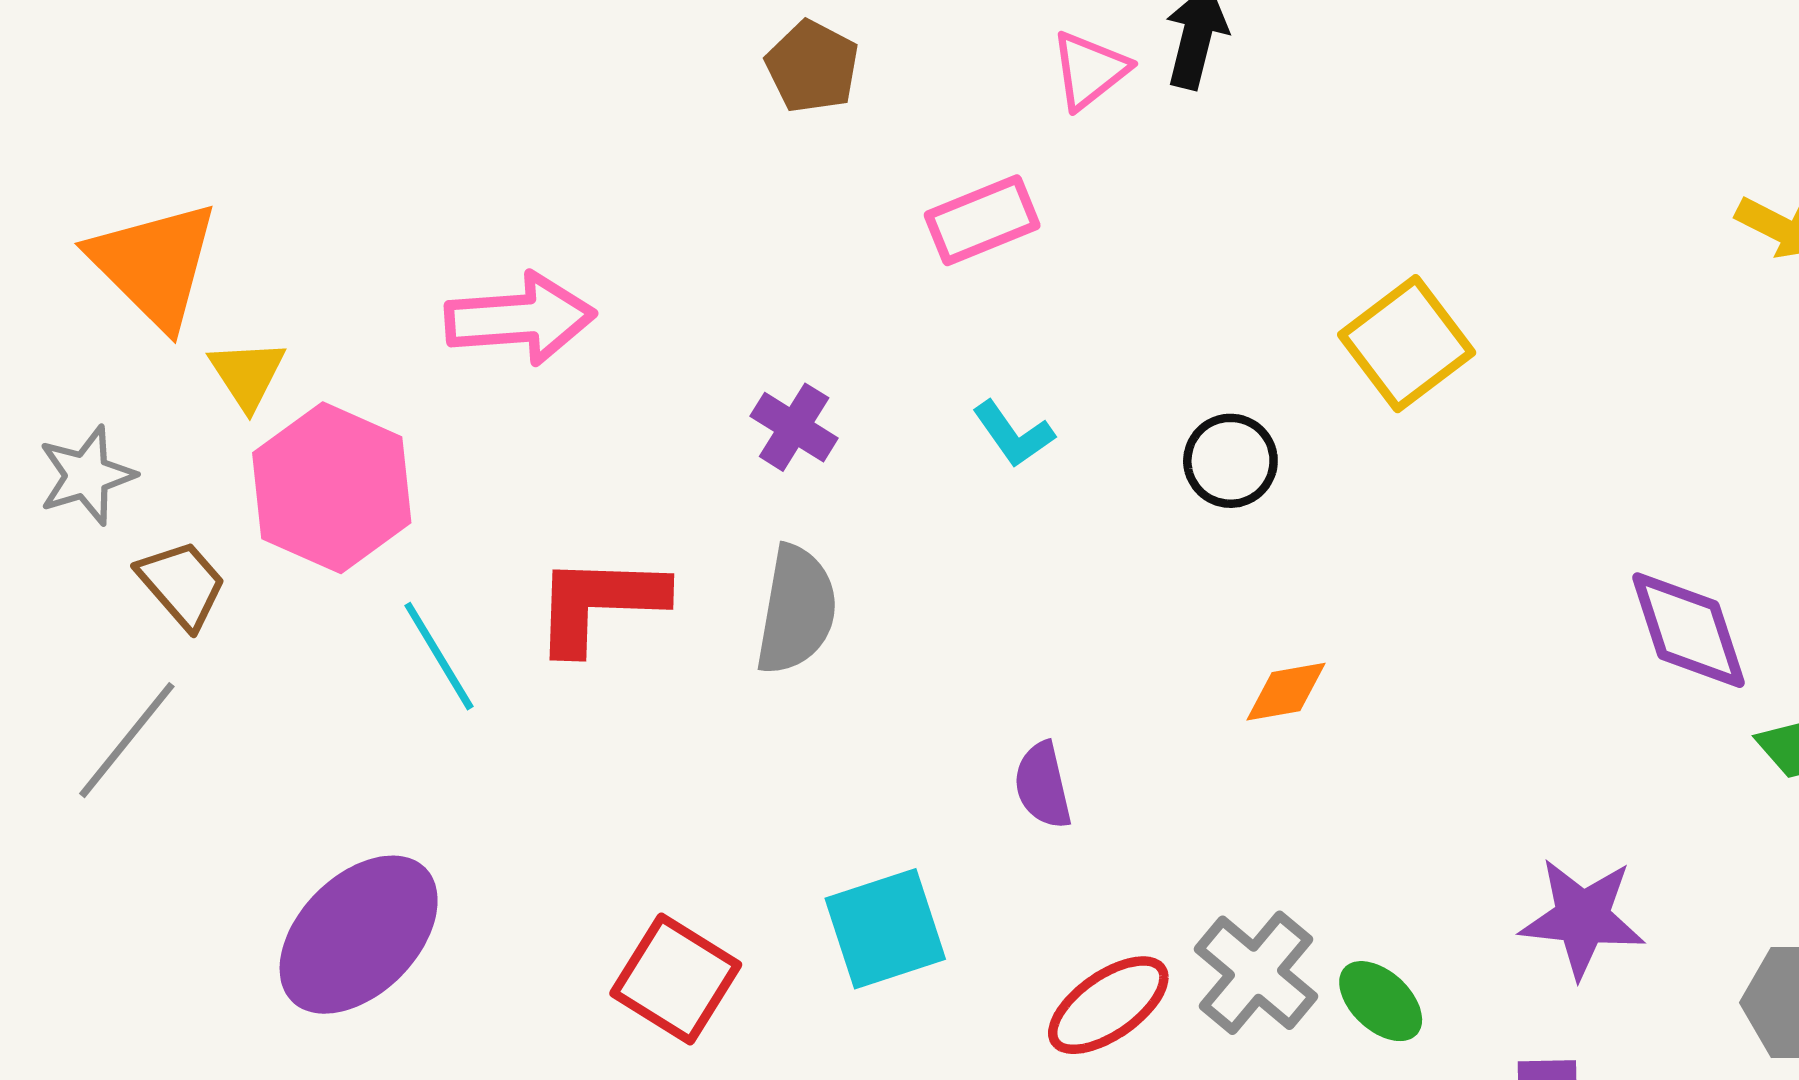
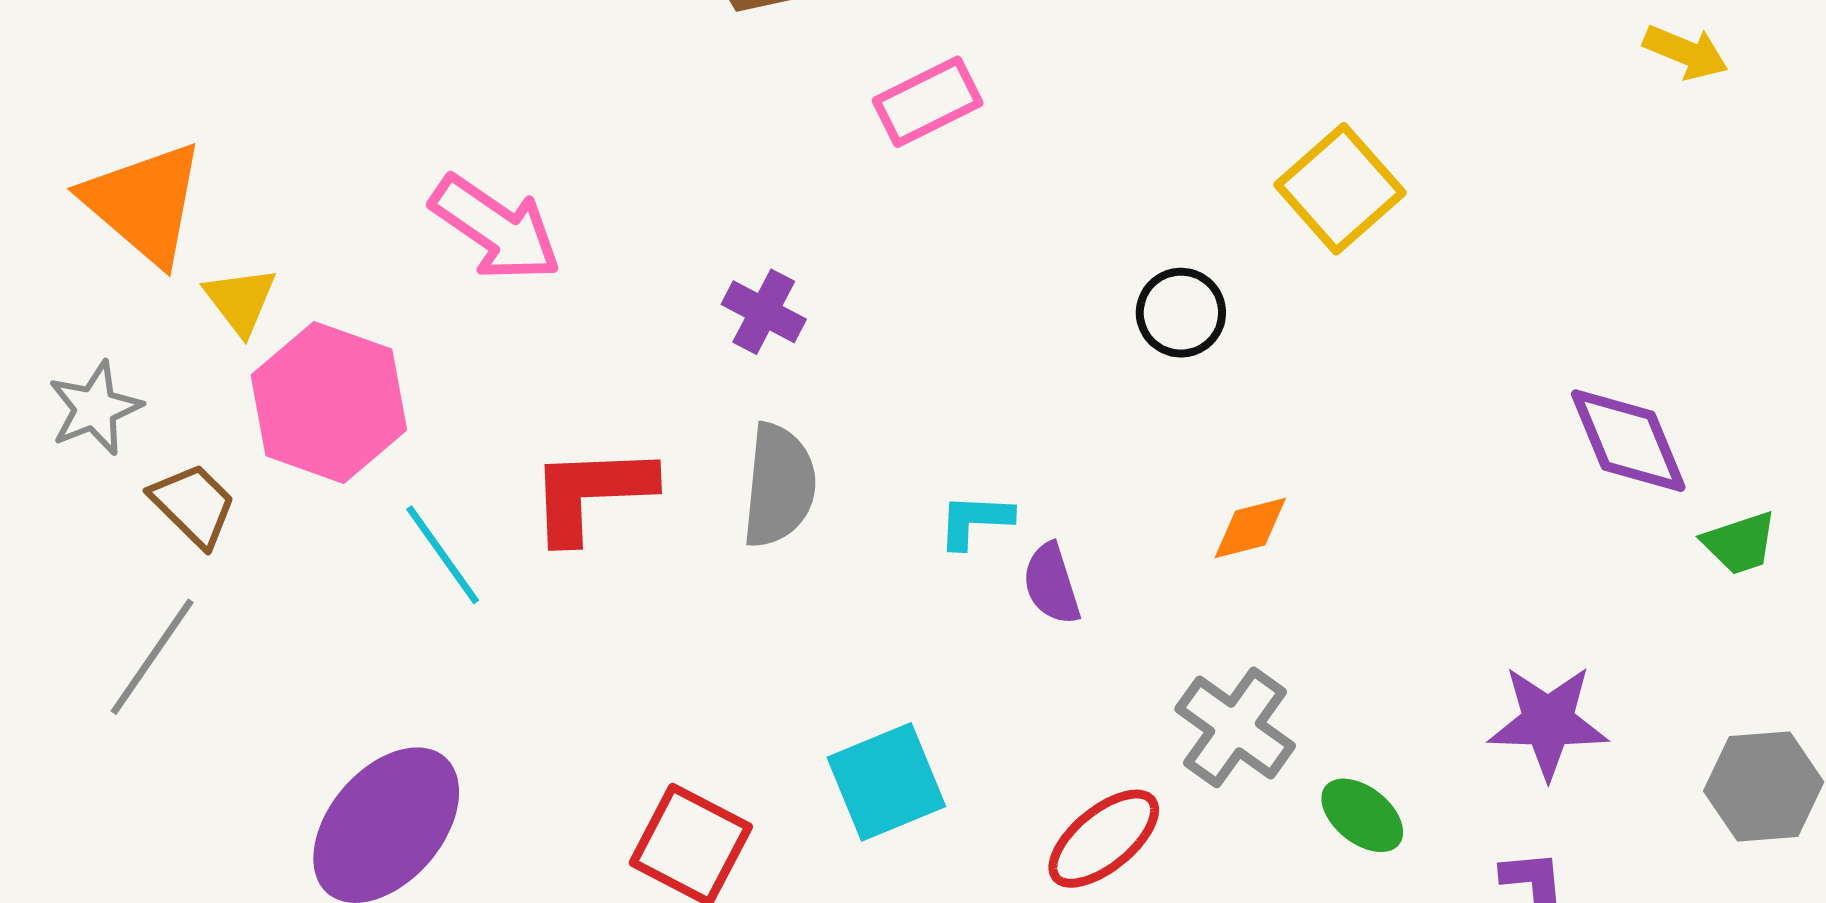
pink arrow: (520, 319) -> (496, 228), turned 43
cyan L-shape: (1013, 434) -> (975, 521), moved, turned 132
purple semicircle: (1043, 785) -> (1052, 584), moved
gray cross: (1256, 973) -> (1235, 727), moved

